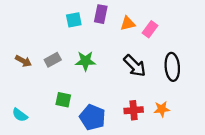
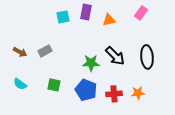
pink rectangle: (150, 29) -> (141, 13), moved
green star: (85, 61) -> (91, 63), moved
cyan semicircle: (20, 115) -> (20, 84), moved
blue pentagon: (93, 117) -> (86, 90), moved

